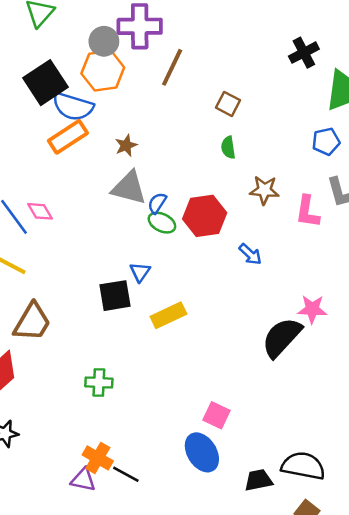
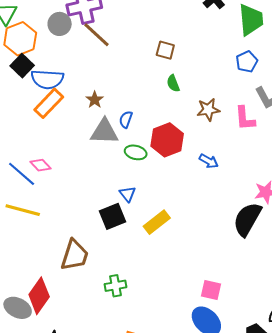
brown line: (172, 67) -> (96, 35), moved, turned -60
orange hexagon: (103, 71) -> (20, 39), moved
black square: (45, 83) -> (22, 66), size x0.7
blue semicircle: (157, 203) -> (126, 119), moved
brown trapezoid: (32, 322) -> (75, 255), moved

